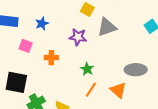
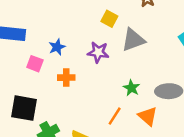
blue star: (42, 24) -> (57, 47), moved
green star: (87, 69) -> (131, 88), moved

